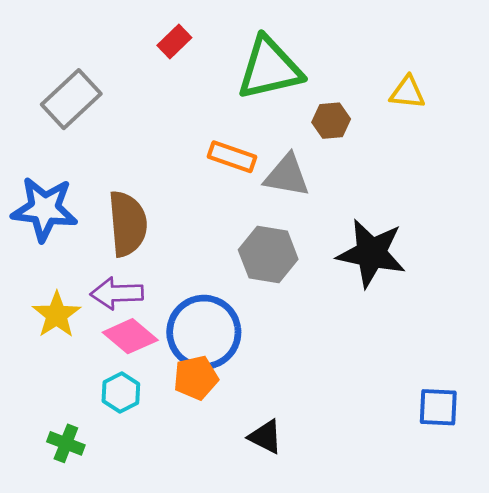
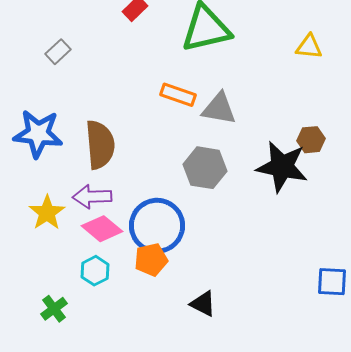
gray rectangle: (71, 99) -> (58, 52), size x0.6
brown hexagon: (331, 121) -> (311, 140), moved
green cross: (66, 443) -> (54, 309), turned 32

